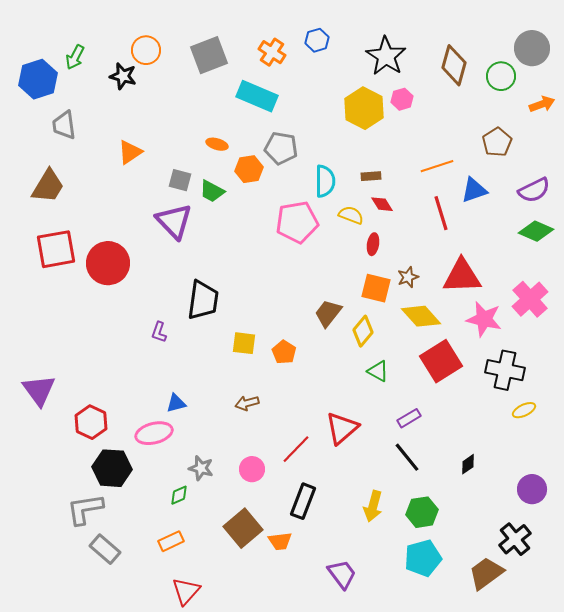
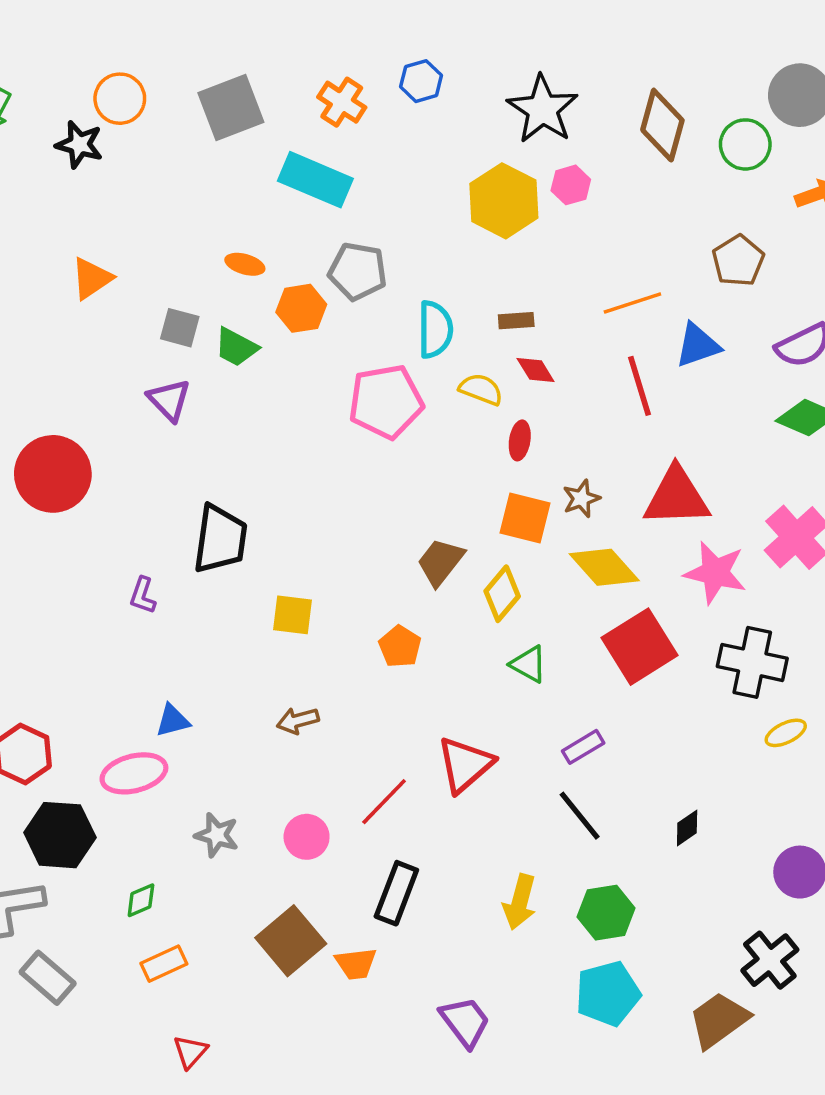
purple triangle: (174, 221) -> (169, 400), size x0.7
orange pentagon: (284, 352) -> (400, 647), moved
green diamond: (179, 495) -> (141, 900), moved
red triangle: (186, 591) -> (190, 1052), size x0.7

